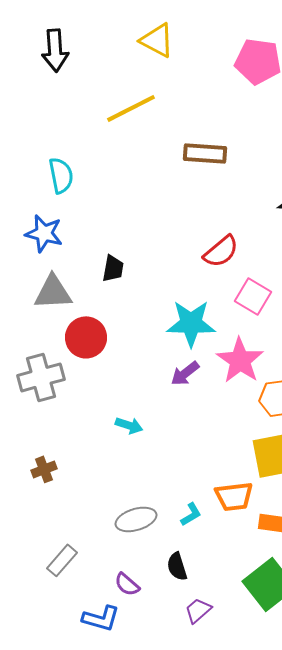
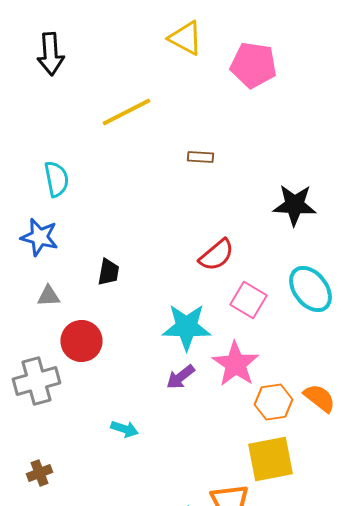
yellow triangle: (157, 40) -> (186, 38), moved
brown rectangle: (205, 153) -> (200, 157), size x0.6
gray triangle: (53, 292) -> (48, 296), size x0.6

